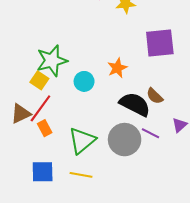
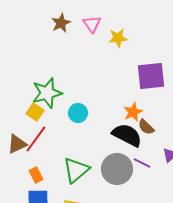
orange star: (117, 68) -> (133, 112), moved
orange rectangle: (45, 128) -> (36, 175), moved

